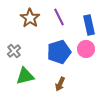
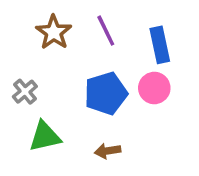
brown arrow: (60, 84) -> (108, 151), turned 56

